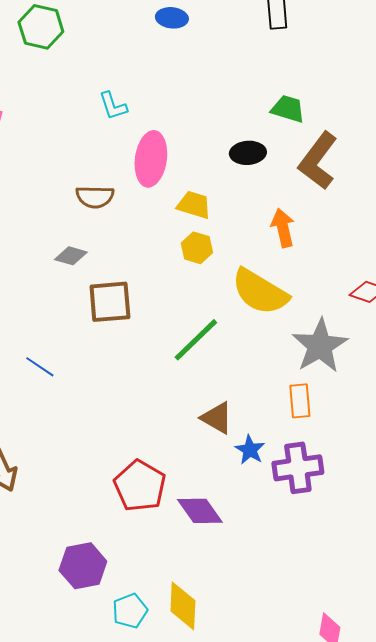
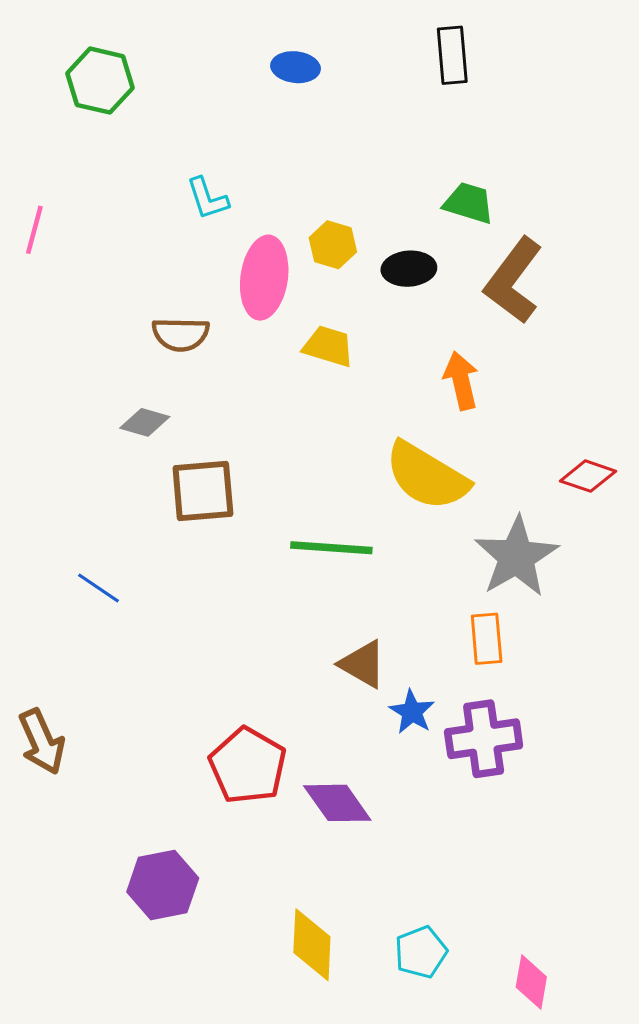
yellow hexagon: (197, 248) -> (333, 245), moved
green line: (196, 340) -> (331, 548), turned 48
cyan pentagon: (130, 611) -> (421, 952), moved

